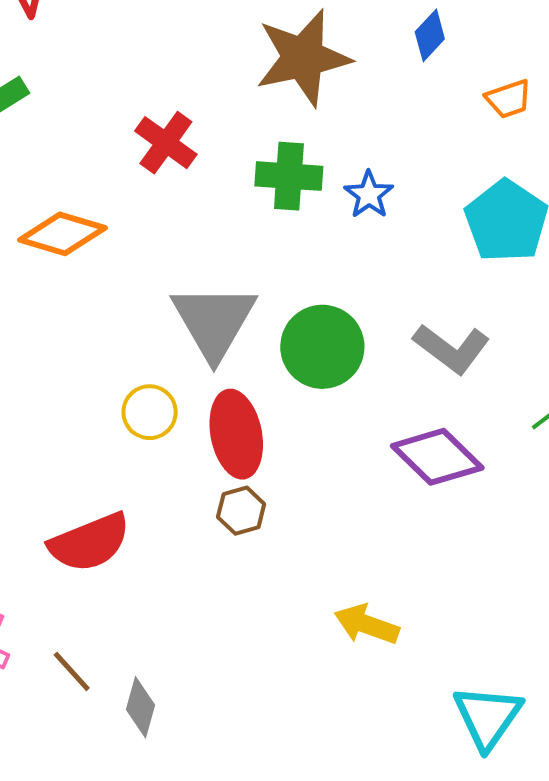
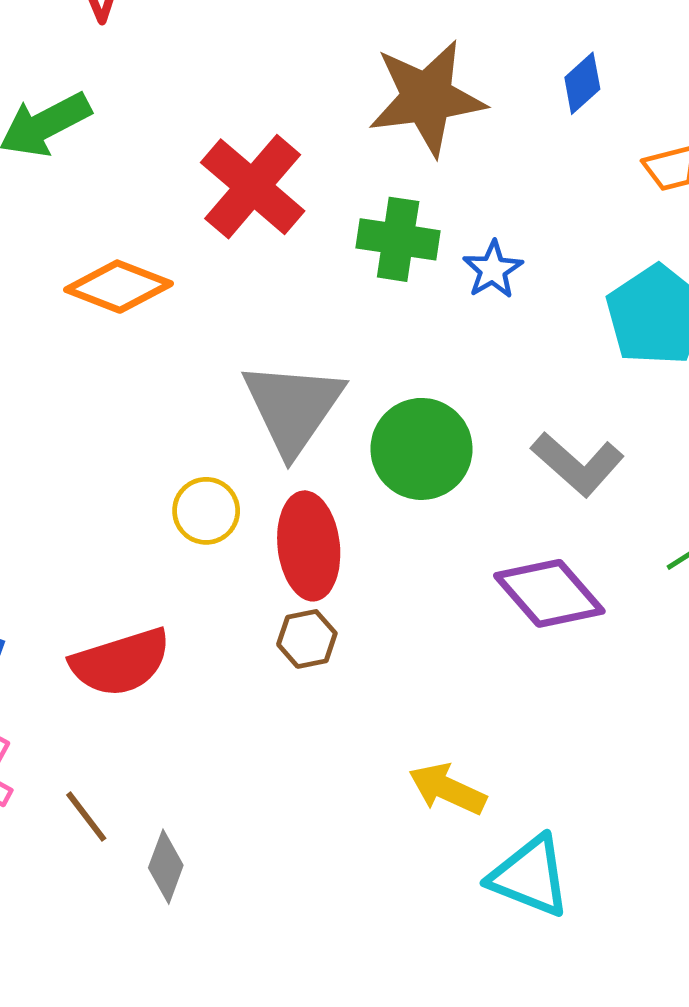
red cross: (166, 143) -> (253, 187), size x1.4
cyan triangle: (488, 717) -> (530, 876), moved, turned -48

